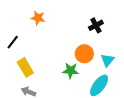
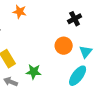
green star: (71, 71) -> (34, 72), moved

